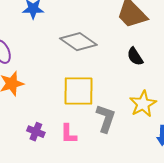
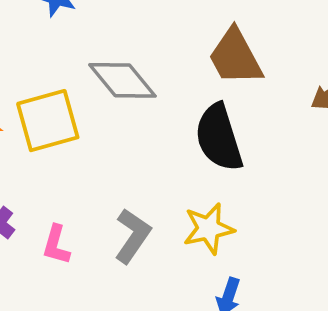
black semicircle: (135, 57) -> (219, 138), size x1.8
yellow square: (78, 91) -> (48, 121), moved, turned -32

